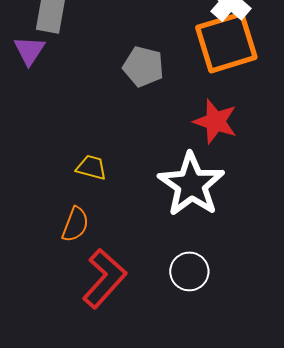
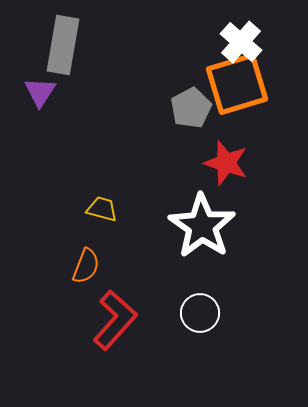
gray pentagon: (143, 66) -> (191, 108), moved, turned 30

